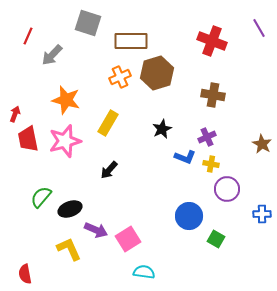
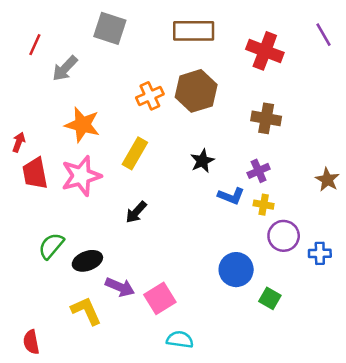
brown rectangle: (131, 41) -> (194, 31), moved
blue cross: (262, 214) -> (320, 253), moved

